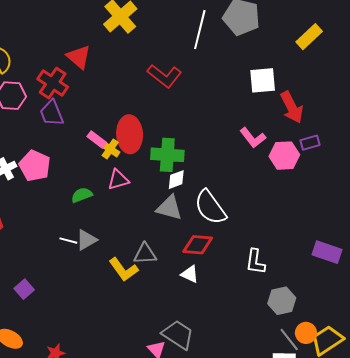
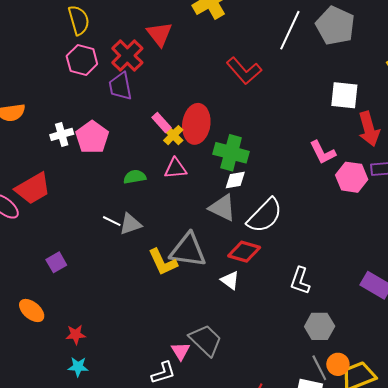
white semicircle: (210, 207) -> (265, 216), turned -111
gray triangle: (145, 254) -> (188, 250), size x1.5

